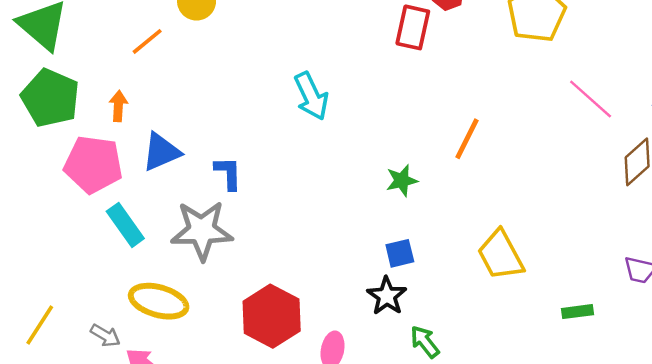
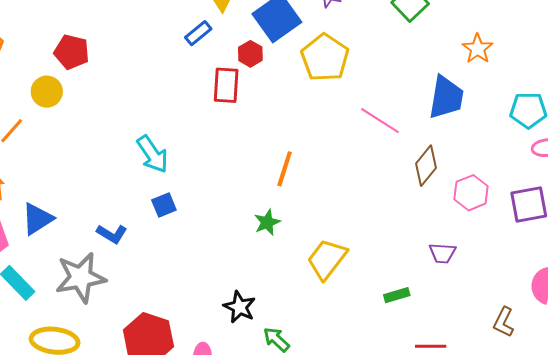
blue L-shape: (228, 173) -> (112, 234), moved, turned 132
green star: (402, 180) -> (267, 222), moved
blue square: (400, 253) -> (164, 205), moved
yellow trapezoid: (501, 255) -> (327, 259), turned 75

